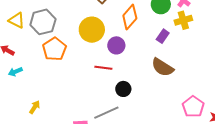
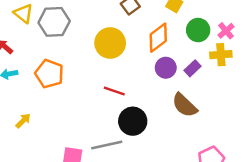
purple circle: (116, 45) -> (166, 68), moved
orange pentagon: (54, 49) -> (49, 74), moved, turned -30
black circle: (123, 89) -> (133, 121), size x1.5

